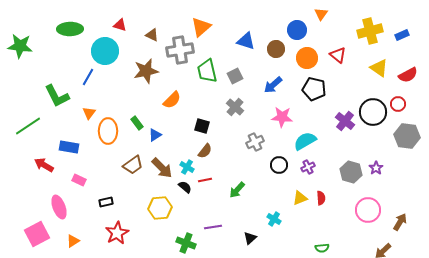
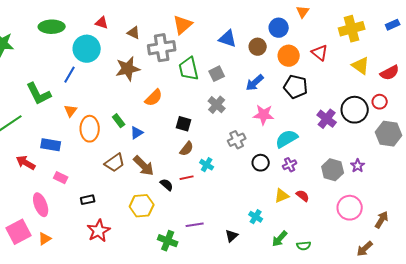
blue rectangle: (402, 35) -> (393, 25), moved
cyan cross: (187, 167) -> (207, 165), moved
green arrow: (237, 190) -> (280, 239), moved
red semicircle: (321, 198) -> (303, 196), turned -48
orange triangle: (73, 241) -> (45, 239), moved

